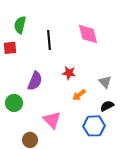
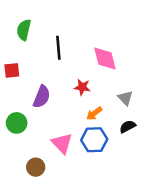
pink diamond: (88, 34) -> (105, 58), moved
red square: (10, 48) -> (12, 70), moved
blue hexagon: (94, 126) -> (94, 140), moved

